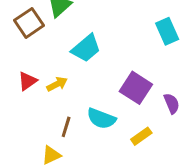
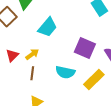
brown line: (66, 127) -> (32, 73), moved
yellow rectangle: (141, 136) -> (94, 80), size x1.5

